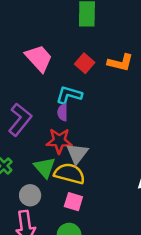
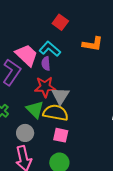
pink trapezoid: (39, 58) -> (27, 55), moved
orange L-shape: (120, 63) -> (93, 44), moved
cyan L-shape: (69, 95) -> (50, 49), turned 30

